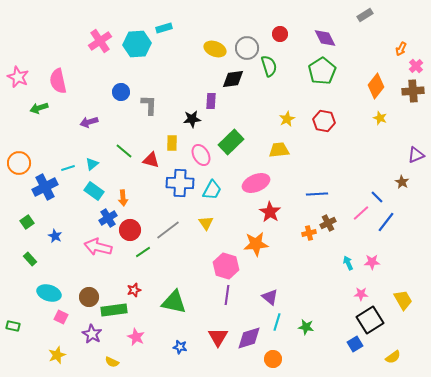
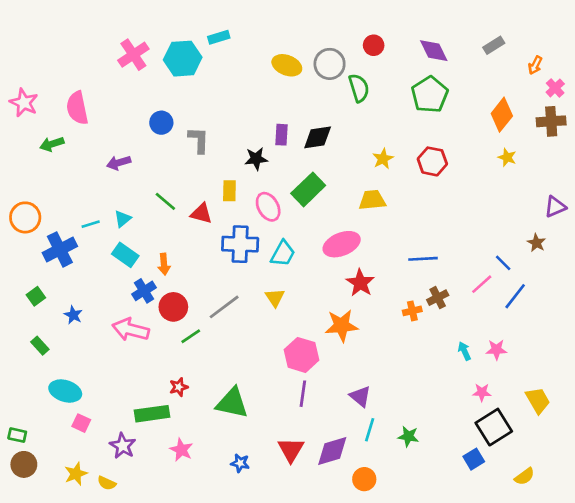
gray rectangle: (365, 15) -> (494, 45), moved
black diamond: (233, 79) -> (318, 137), moved
brown circle: (89, 297) -> (24, 464), moved
yellow semicircle: (112, 362) -> (107, 483), moved

